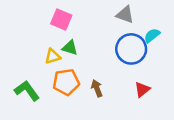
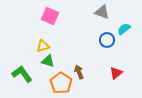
green triangle: (70, 48) -> (48, 61), moved
blue circle: (131, 49) -> (107, 40), size x0.6
orange pentagon: (66, 82) -> (61, 83), moved, turned -30

